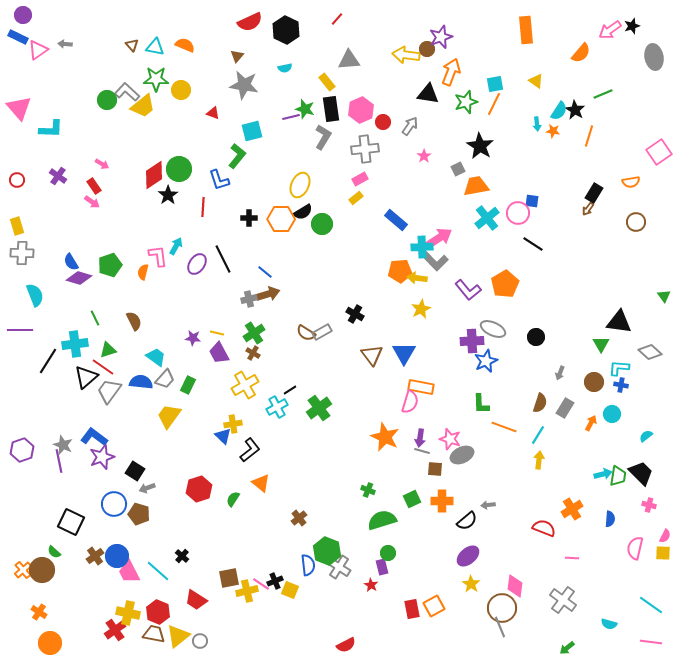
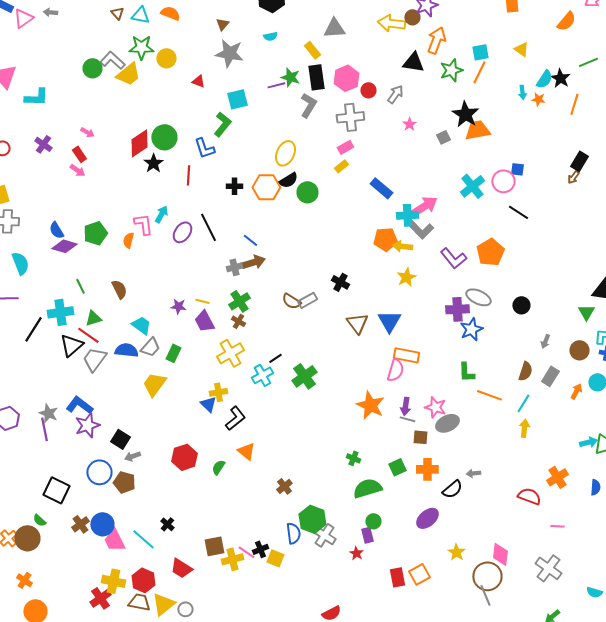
orange trapezoid: (476, 186) -> (477, 130), moved
purple ellipse: (468, 556) -> (427, 518), moved

